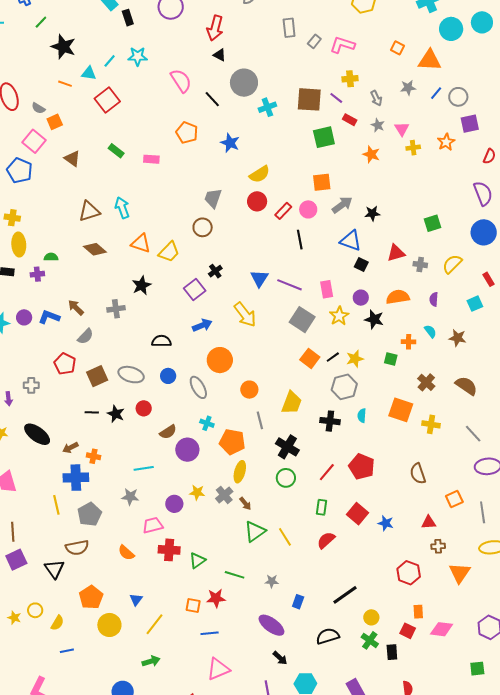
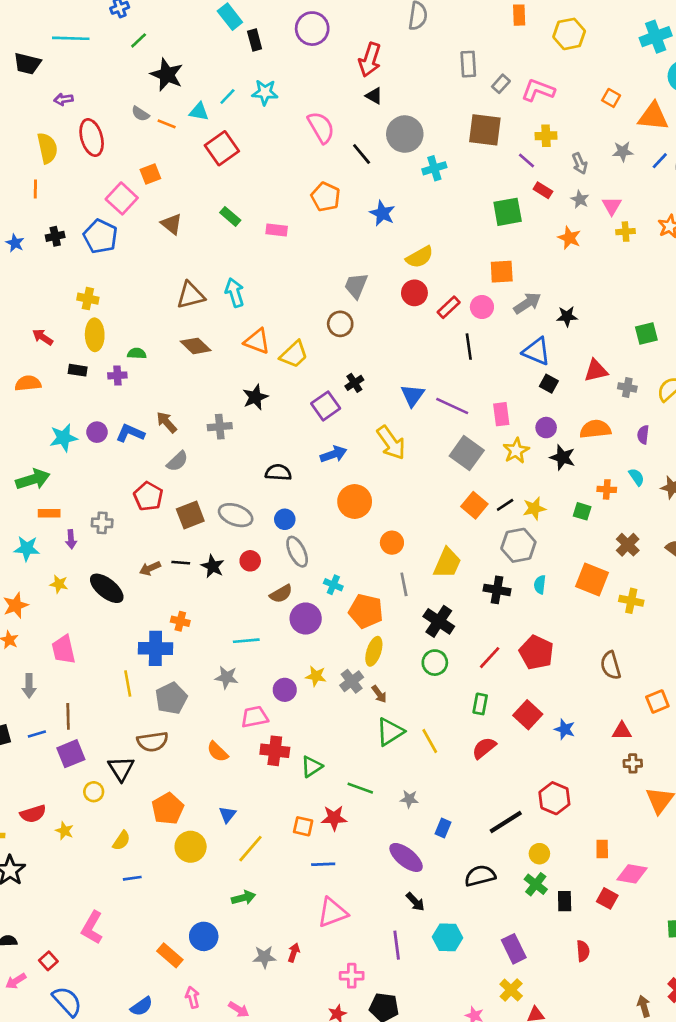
brown square: (309, 99) -> (485, 130), moved
gray semicircle: (38, 108) -> (140, 114), moved
gray ellipse: (198, 387) -> (297, 552), moved
brown arrow: (70, 448) -> (150, 568), moved
red hexagon: (409, 573) -> (554, 798), moved
yellow circle: (35, 610) -> (94, 792), moved
red square: (408, 631) -> (607, 898), moved

